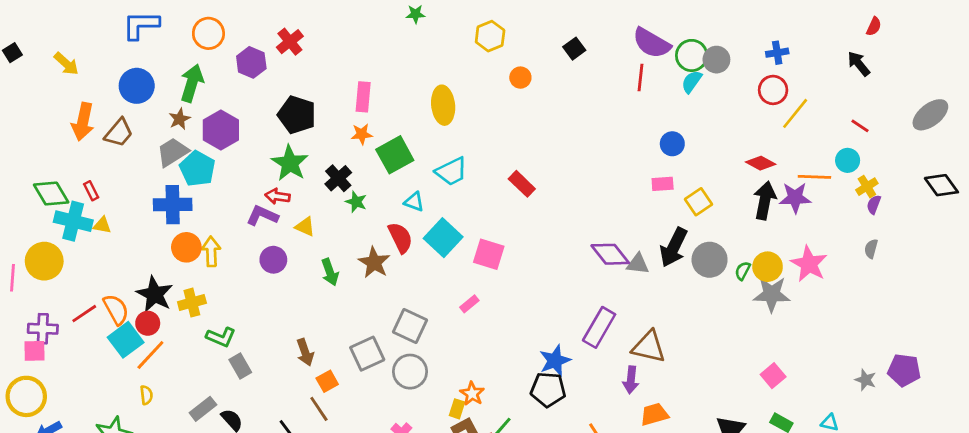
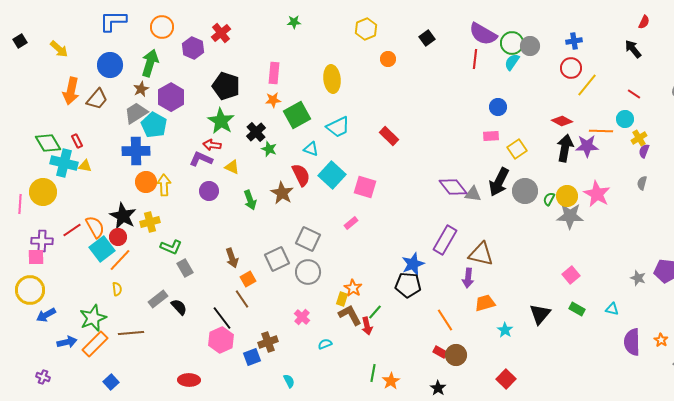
green star: (416, 14) -> (294, 22), moved

